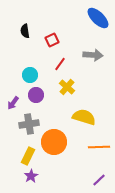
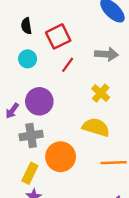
red square: (52, 40) -> (58, 36), size x1.5
cyan circle: (30, 75) -> (28, 59), moved
yellow cross: (67, 87) -> (101, 93), moved
purple circle: (36, 95) -> (39, 101), size x1.5

